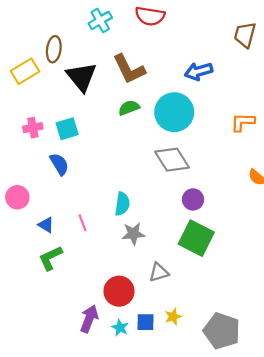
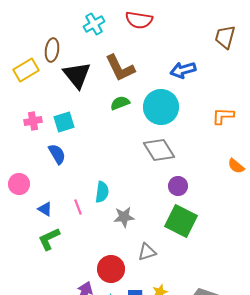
cyan semicircle: (122, 204) -> (102, 192), moved

